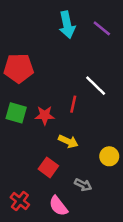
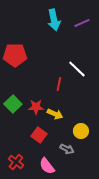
purple line: (102, 28) -> (82, 23), turned -63
green square: (16, 113) -> (13, 104), moved, turned 30
red star: (45, 115) -> (36, 107), moved
yellow circle: (109, 156) -> (81, 131), moved

